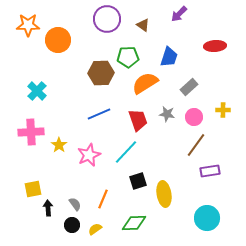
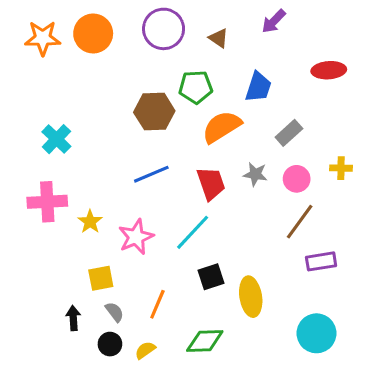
orange circle: (58, 40) -> (93, 34), moved
yellow square: (33, 189) -> (101, 278), moved

